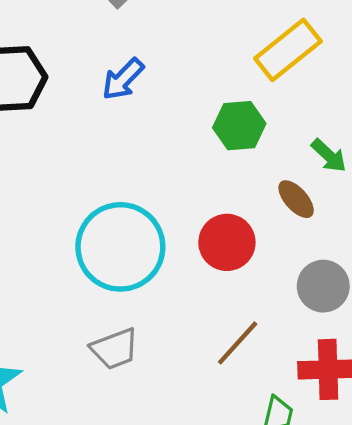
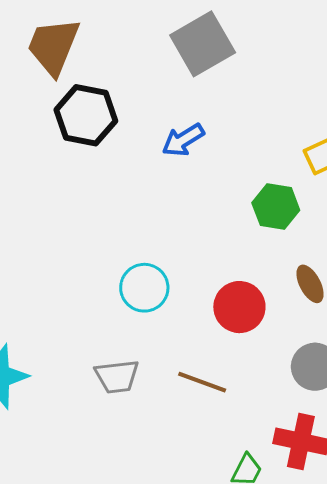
cyan circle: (120, 247) -> (144, 288), size x0.6
brown line: (238, 343) -> (202, 382), moved, turned 54

